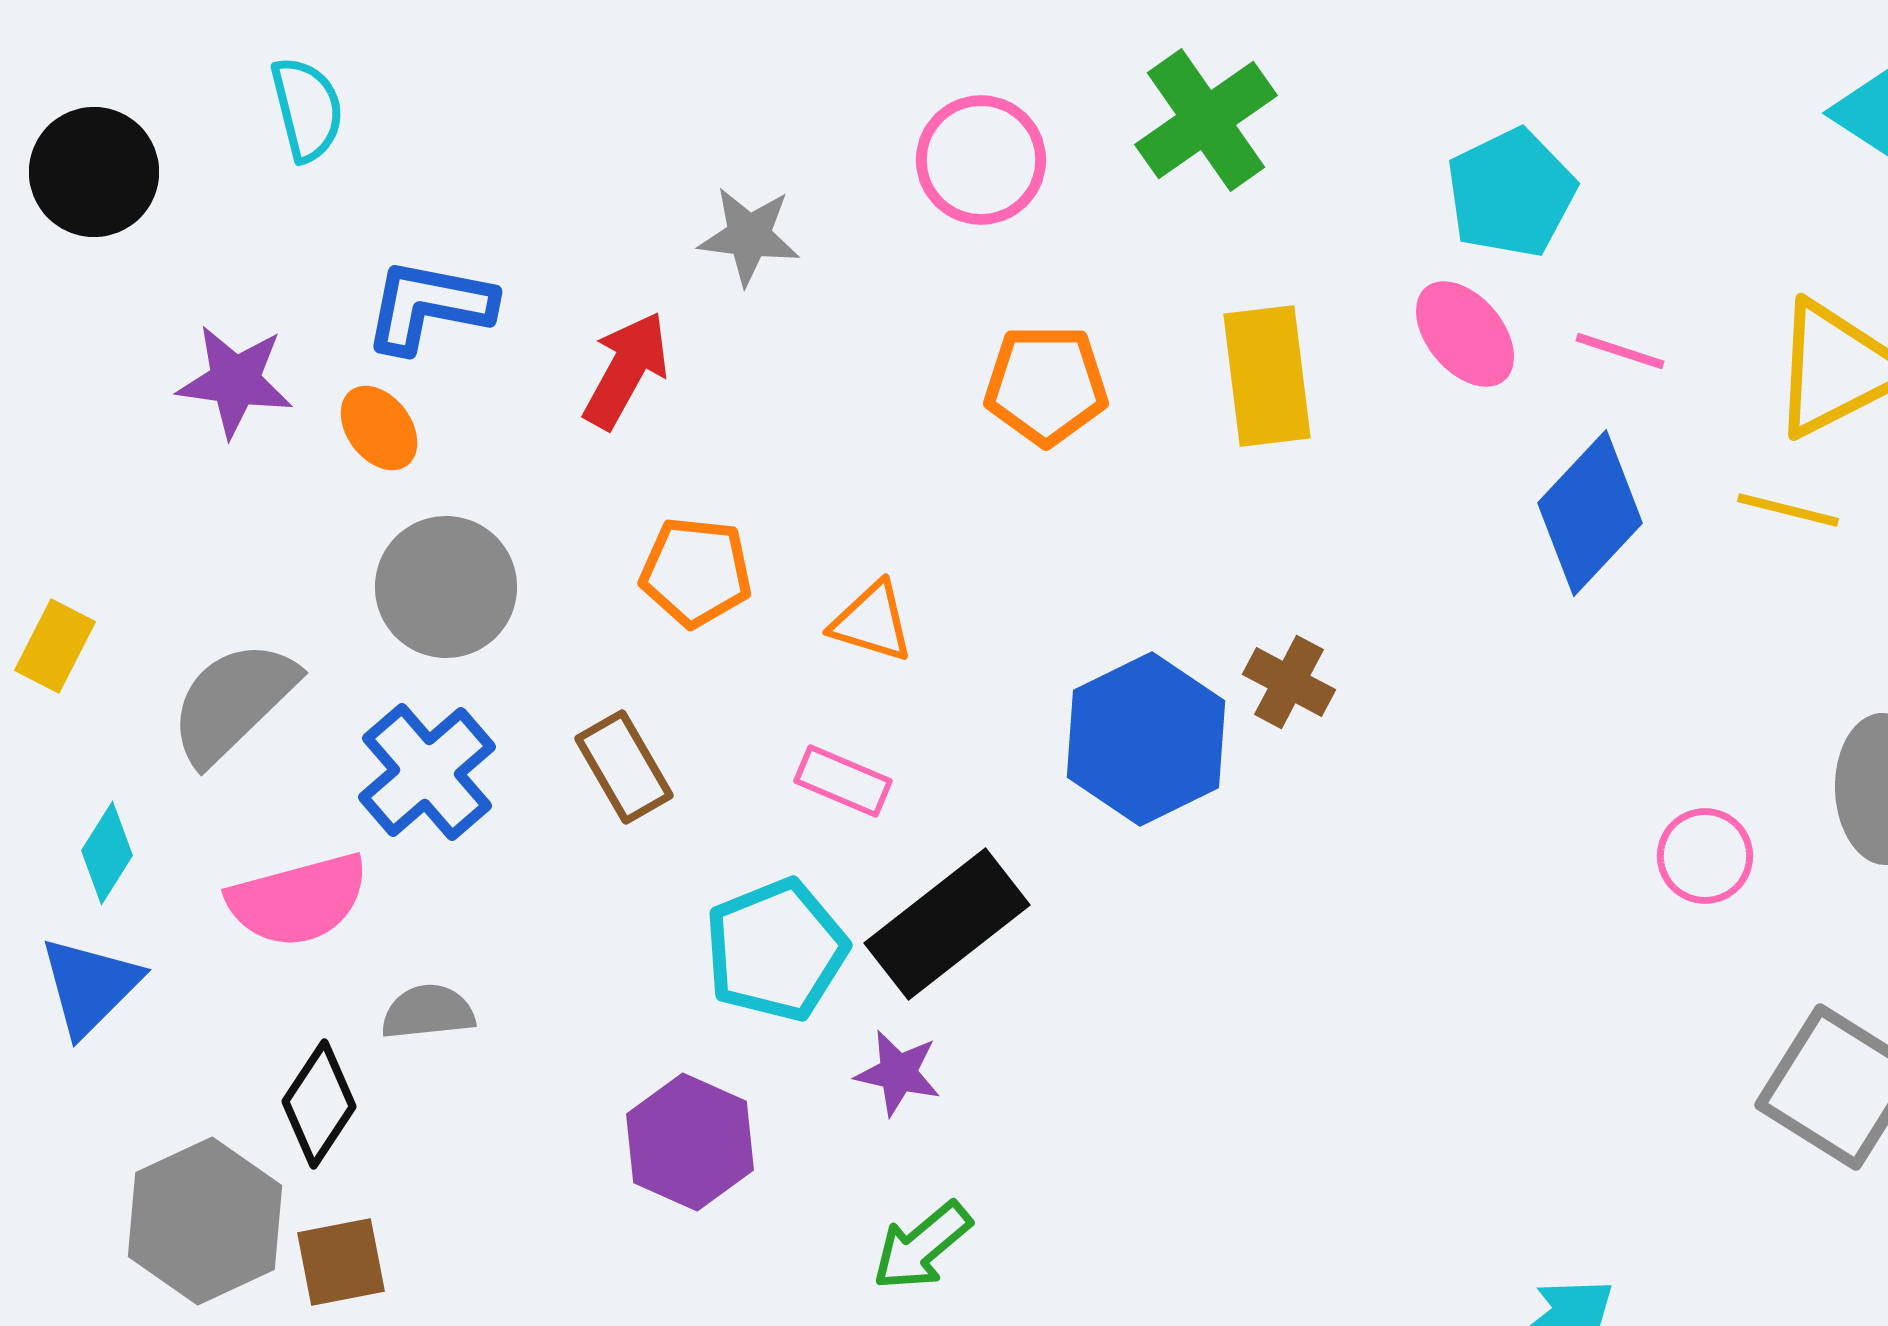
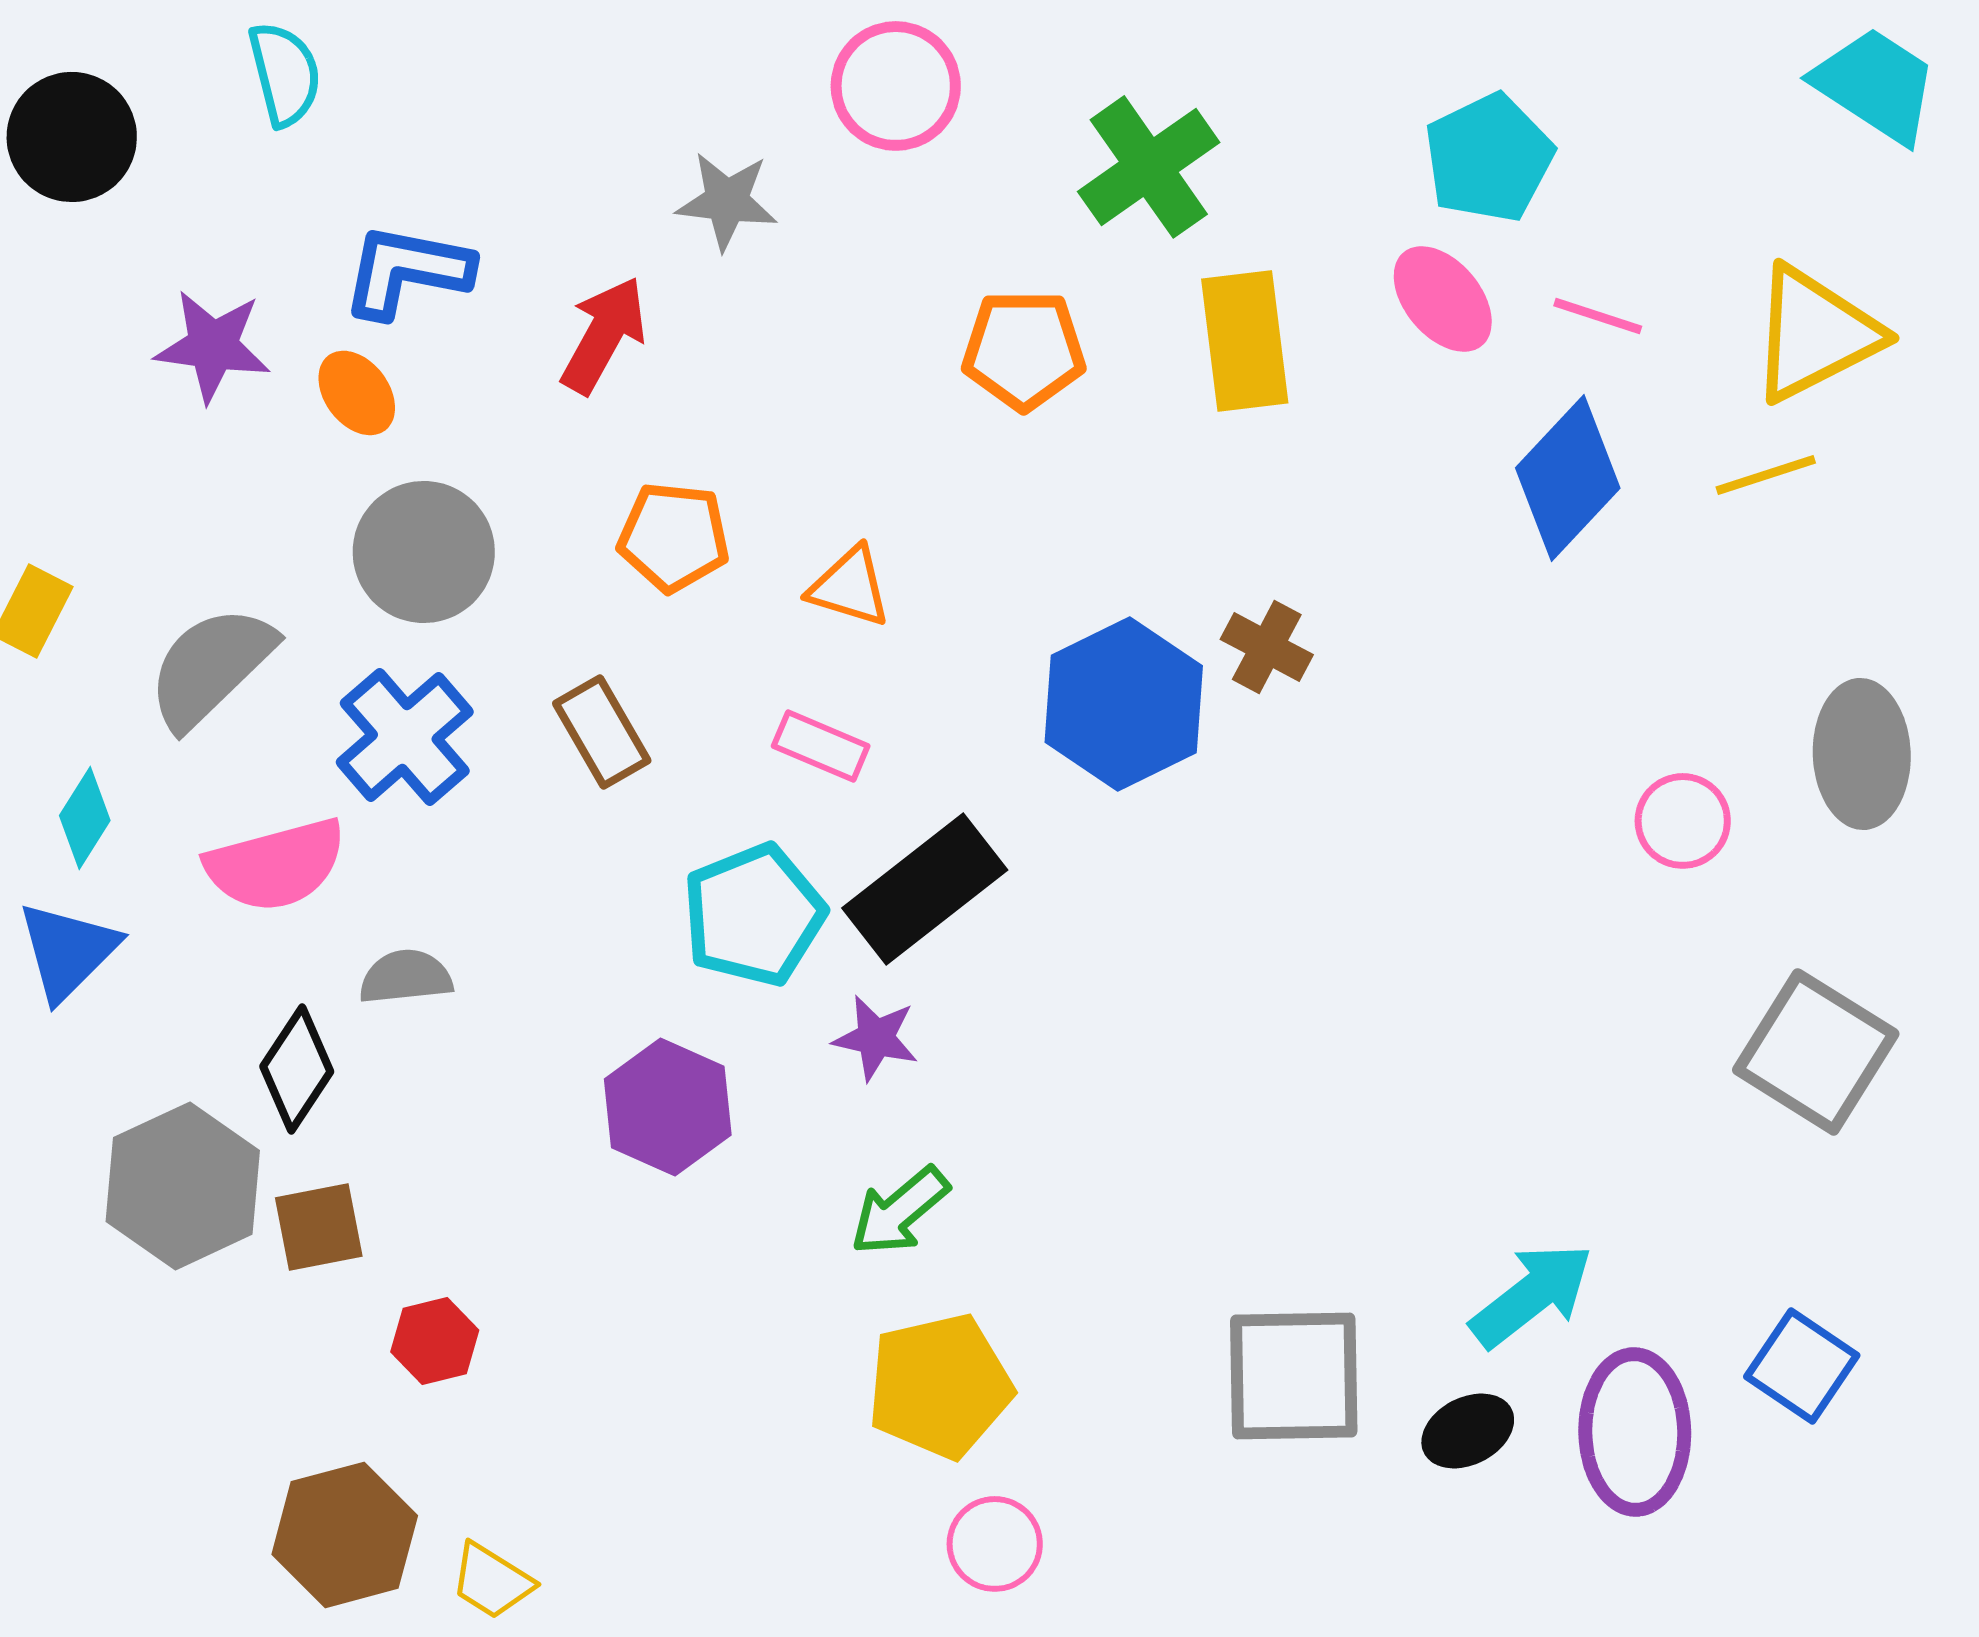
green cross: (1206, 120) -> (1149, 167), moved
pink circle: (981, 160) -> (896, 86), moved
yellow line: (1788, 510) -> (1766, 475), turned -32

